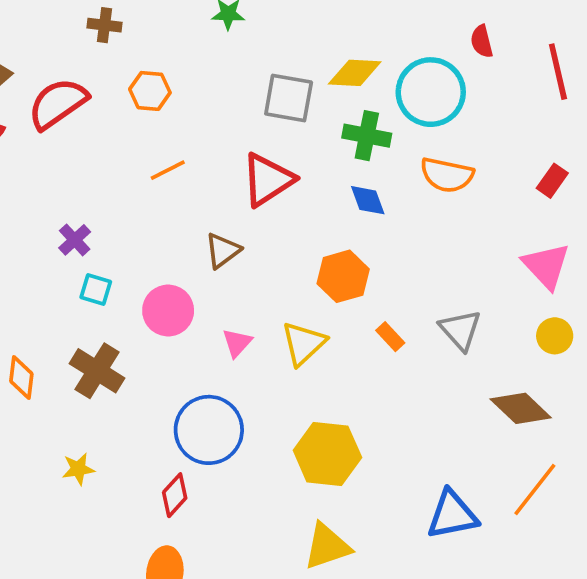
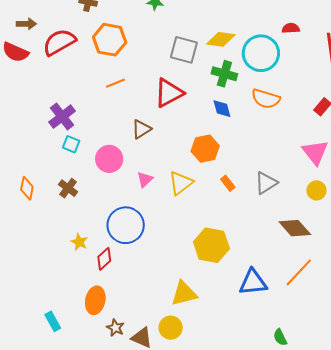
red semicircle: (482, 41) -> (291, 28), turned 96
orange hexagon: (150, 91) -> (110, 40), size x1.5
purple cross: (75, 240) -> (62, 117), size x1.5
gray triangle: (460, 330) -> (266, 183), turned 35
brown cross: (97, 371) -> (68, 188), size x0.7
yellow hexagon: (327, 454) -> (211, 245), moved
yellow star: (78, 469) -> (79, 242), moved, turned 30

